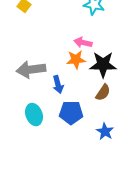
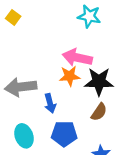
pink arrow: (83, 43) -> (77, 58), size x1.5

